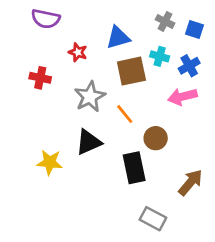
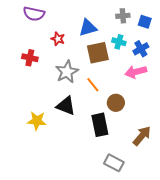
gray cross: (165, 21) -> (123, 16), turned -32
black triangle: (89, 142) -> (66, 106), turned 45

